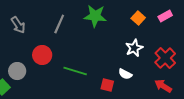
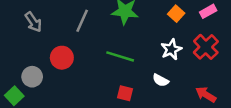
red cross: (165, 58) -> (206, 47), moved
green line: (75, 71) -> (120, 56), moved
red square: (107, 85) -> (125, 93), moved

